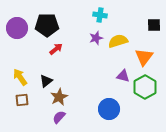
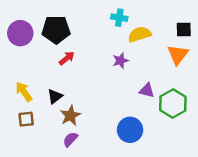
purple star: (96, 38) -> (120, 61), moved
yellow semicircle: (118, 41) -> (140, 34), moved
orange triangle: (144, 57) -> (178, 55), moved

